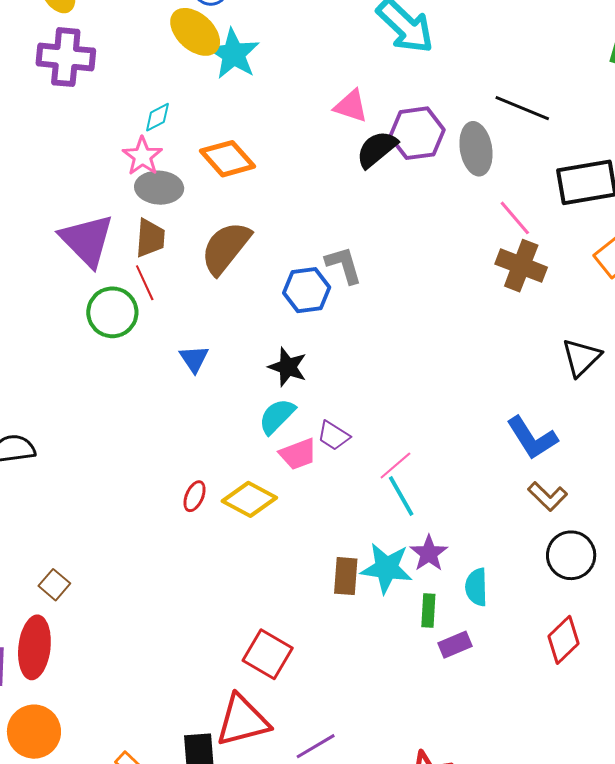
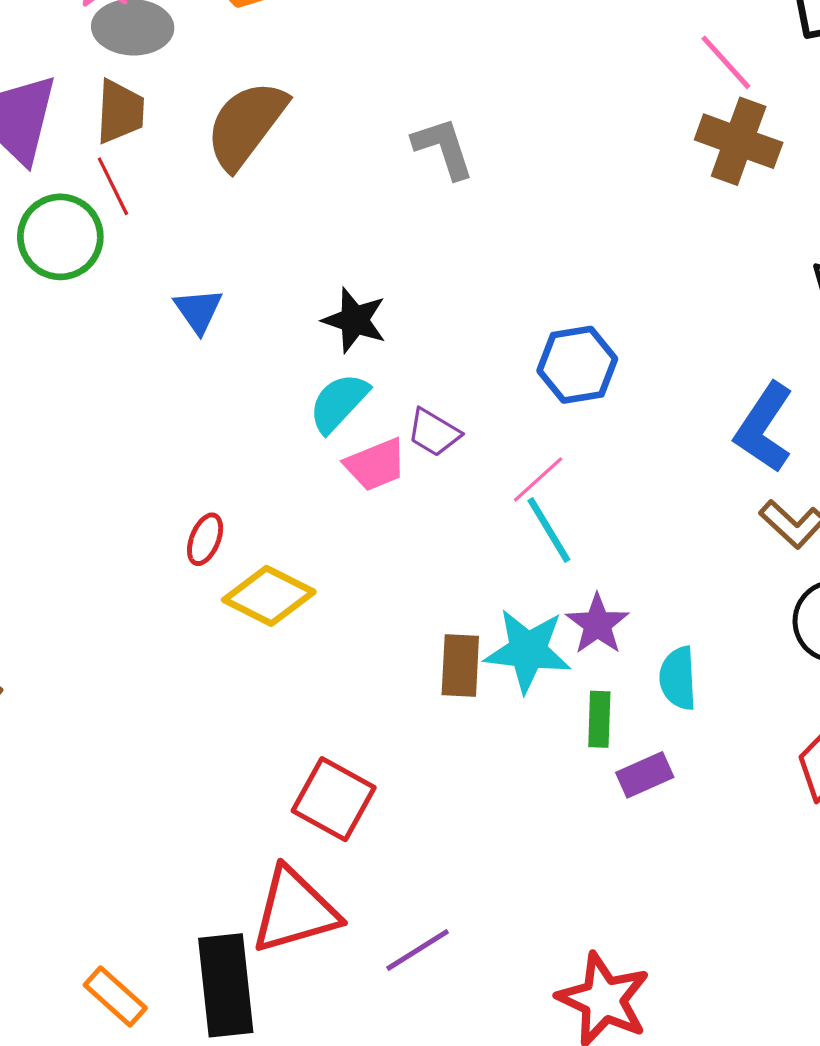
blue hexagon: (307, 290) -> (577, 365), moved
blue L-shape: (532, 438) -> (764, 428), turned 68
yellow diamond: (249, 499) -> (269, 596), moved

